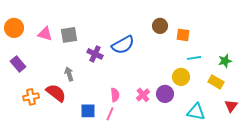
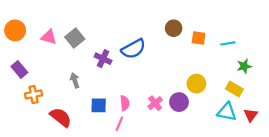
gray square: (69, 35) -> (75, 38), turned -30
cyan line: (194, 58) -> (228, 43), moved
red semicircle: (56, 93) -> (61, 117), moved
orange cross: (31, 97) -> (34, 94), moved
blue square: (88, 111) -> (99, 105), moved
cyan triangle: (196, 112) -> (227, 112), moved

